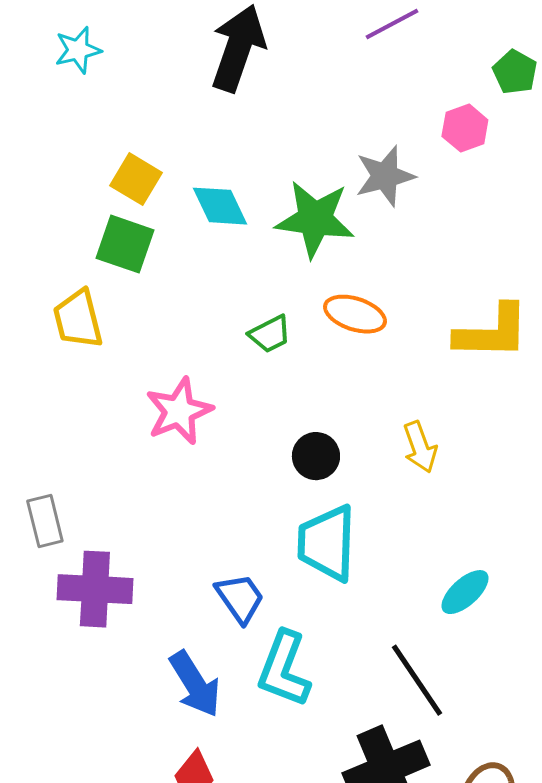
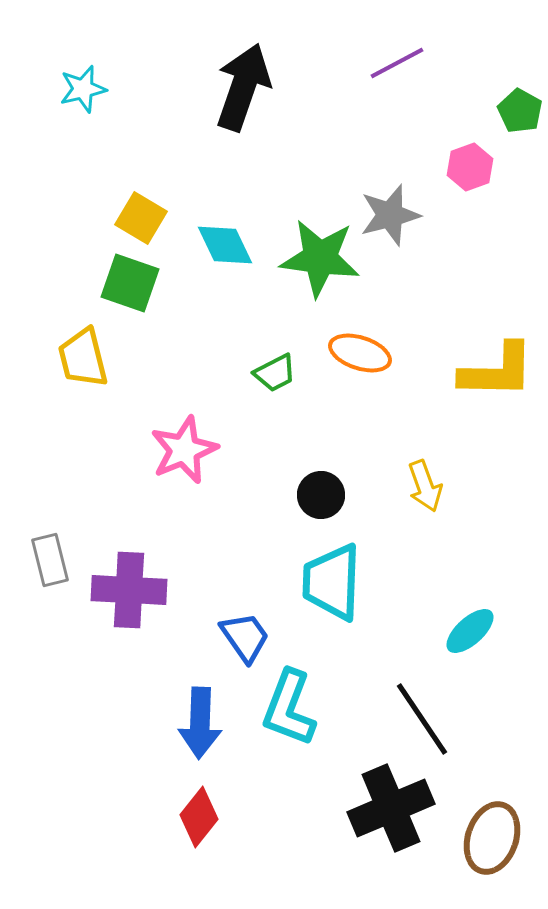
purple cross: (95, 589) -> (129, 590), moved
blue arrow: (195, 684) -> (200, 723), turned 34

